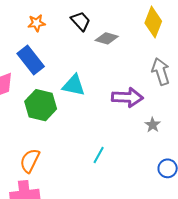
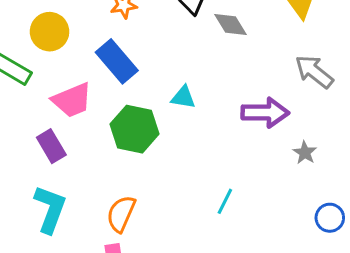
gray diamond: (107, 38) -> (231, 24), turned 45
gray arrow: (161, 72) -> (314, 72), turned -32
cyan triangle: (74, 85) -> (183, 97), size x0.7

